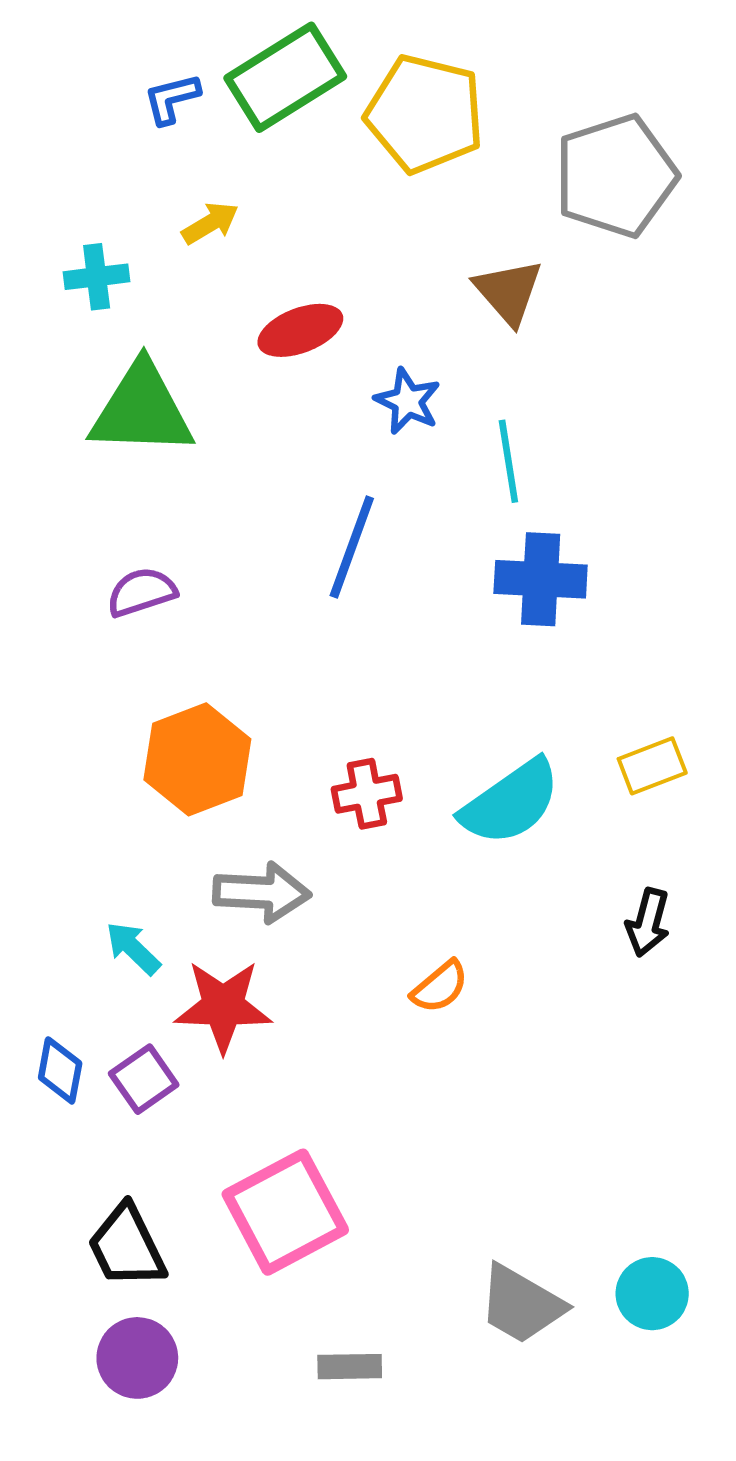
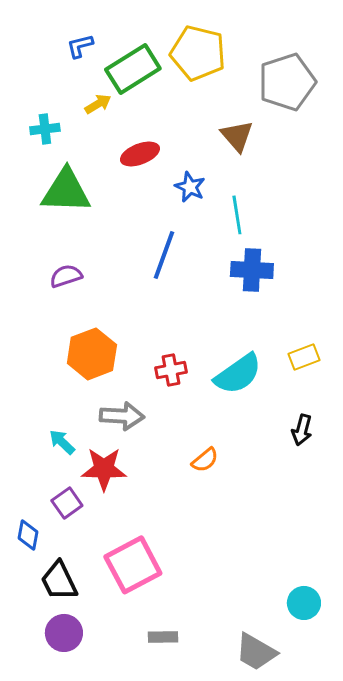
green rectangle: (285, 77) -> (133, 69), moved
blue diamond: (60, 1071) -> (28, 535), moved
gray trapezoid: (521, 1304) -> (256, 652), moved

